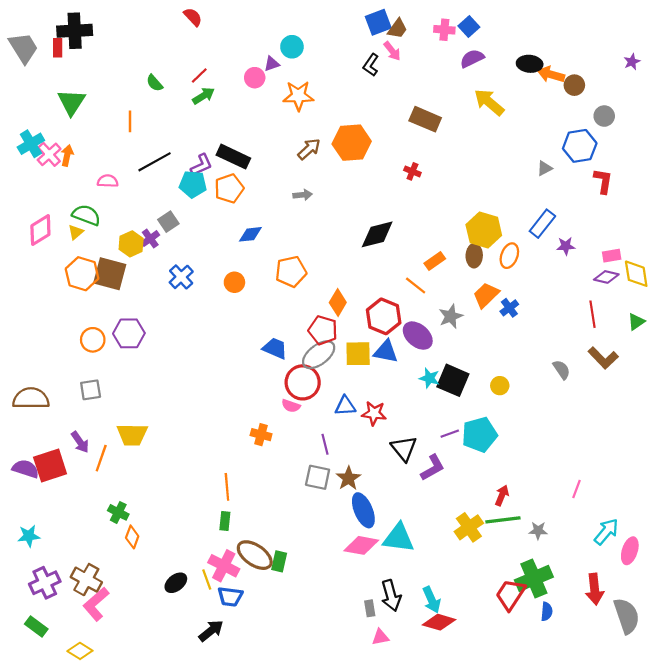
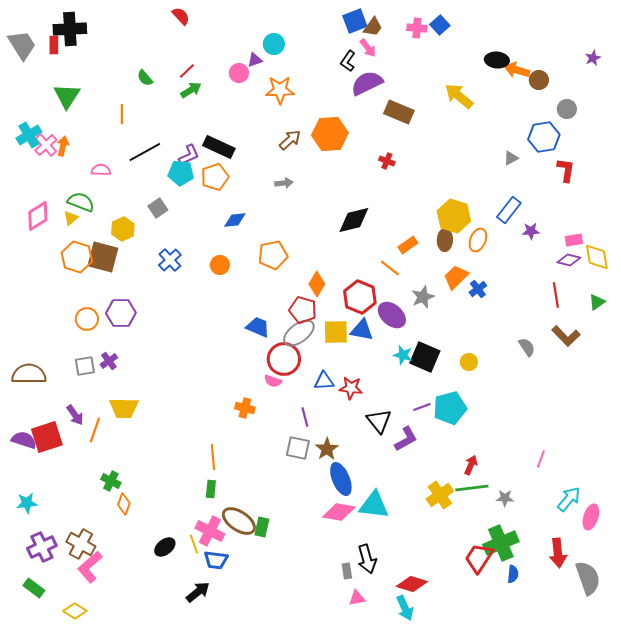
purple semicircle: (472, 58) -> (367, 83), moved, size x1.4
purple cross: (150, 239) -> (109, 361), moved
cyan arrow: (432, 600) -> (405, 608), moved

